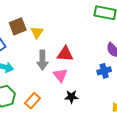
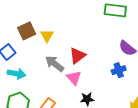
red triangle: (65, 54) -> (77, 56), turned -36
gray arrow: (42, 60) -> (55, 64), turned 132

